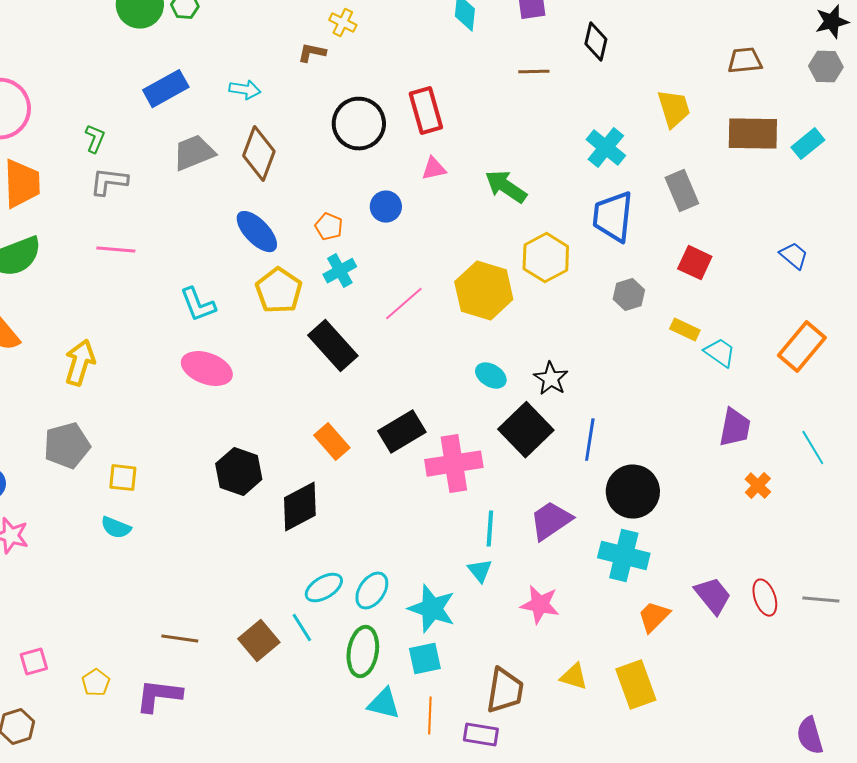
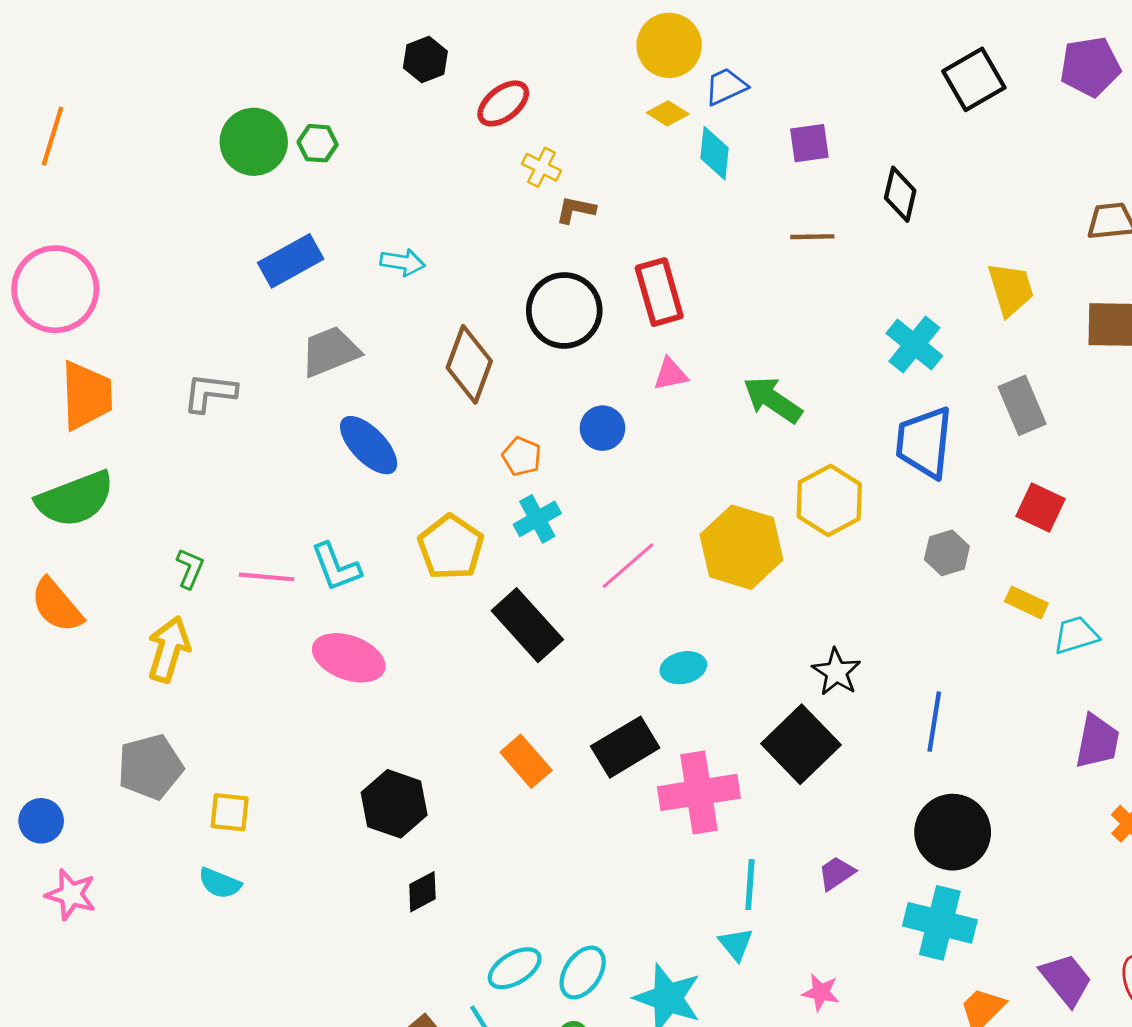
brown L-shape: (312, 53) -> (576, 210), moved
green L-shape: (95, 139) -> (190, 568), moved
brown diamond: (259, 154) -> (469, 364), moved
blue ellipse: (257, 232) -> (369, 445), moved
pink line: (116, 250) -> (267, 577), moved
cyan trapezoid: (720, 353) -> (1076, 635), turned -52
cyan ellipse: (491, 376) -> (683, 668), moved, turned -44
blue line: (590, 440) -> (934, 722), moved
black diamond: (300, 507) -> (422, 892), moved, size x0.6
purple trapezoid: (551, 521) -> (836, 873), size x0.6
pink star: (540, 605) -> (821, 992), size x0.7

